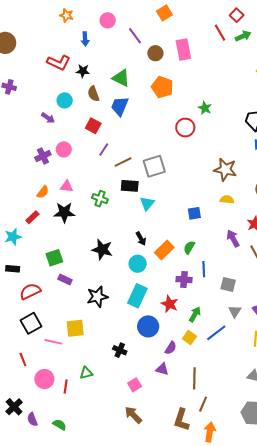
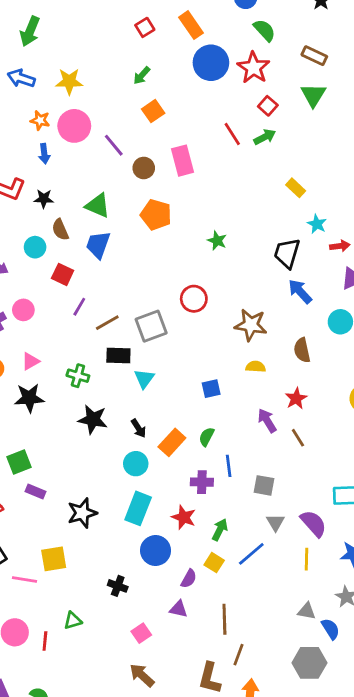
orange star: (66, 15) -> (40, 120), moved
red square: (237, 15) -> (268, 106), moved
pink circle: (108, 20) -> (74, 126), size x1.5
cyan circle: (65, 100) -> (35, 247), moved
red circle: (185, 128) -> (194, 299), moved
pink triangle: (67, 186) -> (30, 361), turned -32
black star: (102, 250) -> (93, 419), moved

